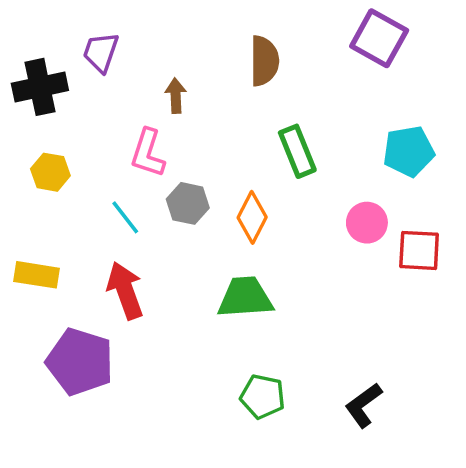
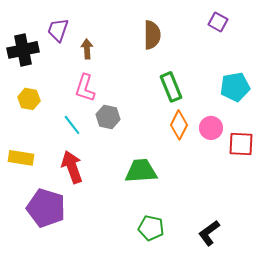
purple square: (379, 38) -> (218, 22), size x0.6
brown arrow: (176, 96) -> (87, 49), moved
orange diamond: (252, 217) -> (179, 125), moved

